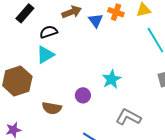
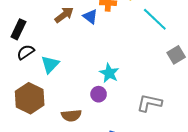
black semicircle: (49, 32) -> (26, 52), moved
cyan star: (111, 79) -> (109, 73), moved

